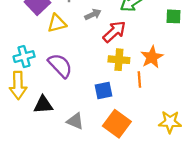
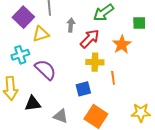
gray arrow: (93, 14) -> (71, 25), turned -56
cyan cross: (24, 57) -> (20, 55), moved
orange star: (152, 57) -> (122, 44), moved

